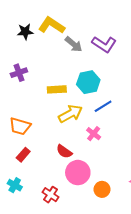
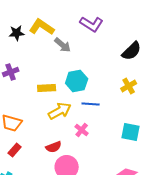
purple L-shape: (104, 44) -> (92, 24), moved
blue line: (103, 106) -> (91, 104), turned 36
red semicircle: (64, 152) -> (54, 147), turned -56

